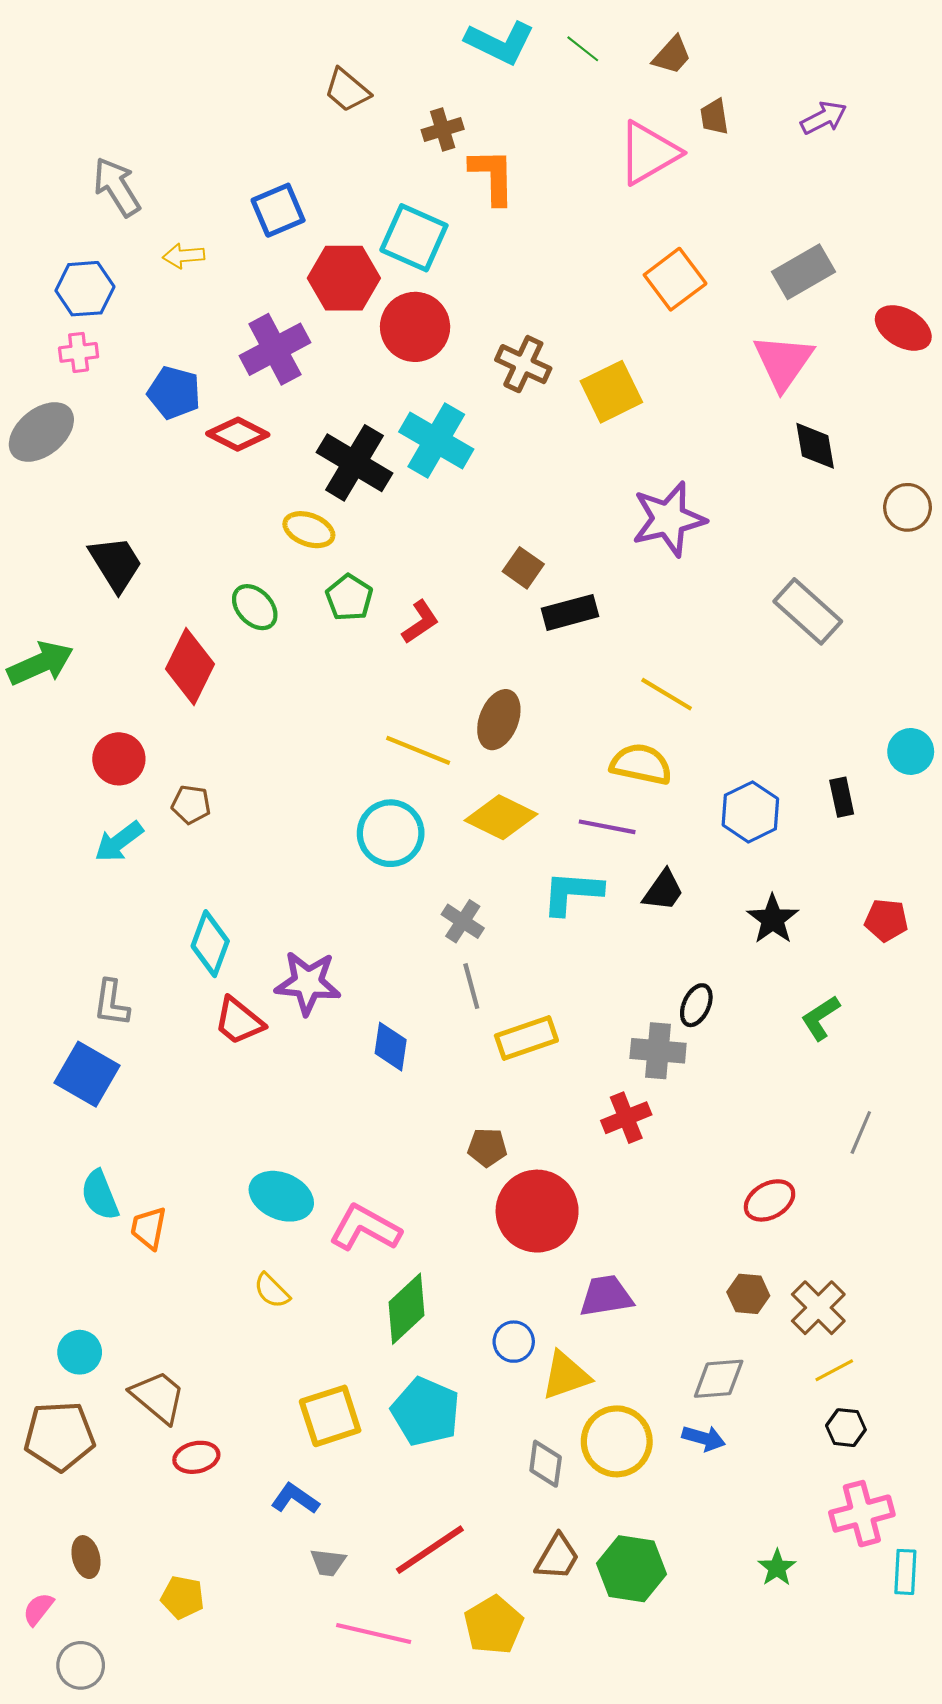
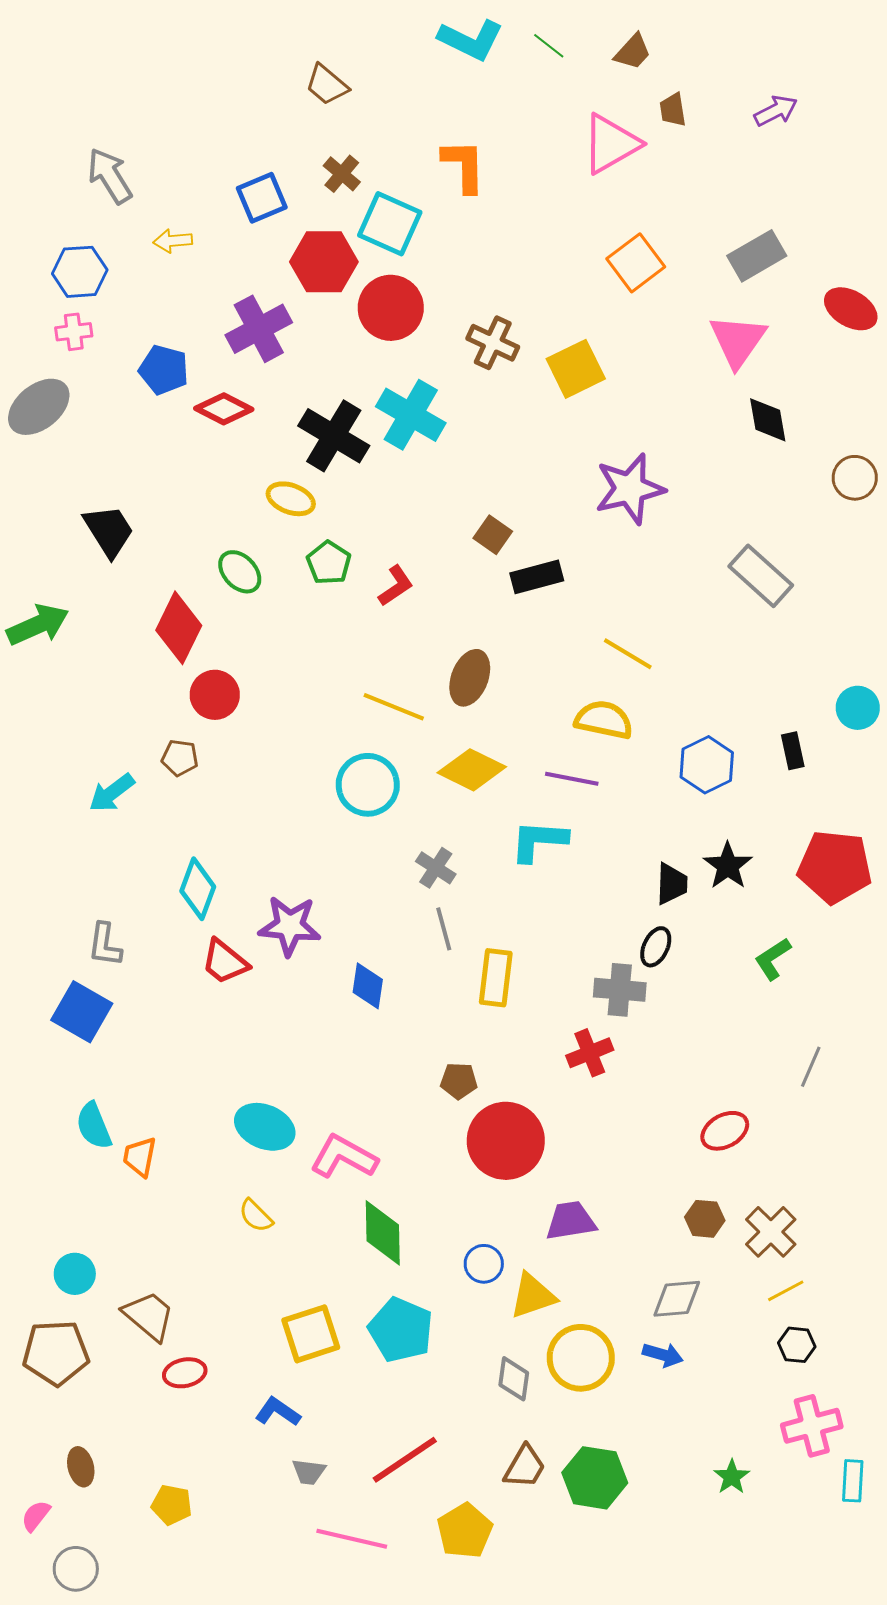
brown cross: (443, 129) -> (342, 174), moved, turned -33
red circle: (119, 759) -> (215, 695), moved
black trapezoid: (663, 891) -> (672, 884), moved, turned -33
red pentagon: (886, 920) -> (835, 867), size x1.8
yellow rectangle: (526, 1038) -> (496, 978), turned -64
green diamond: (407, 1309) -> (383, 1233), turned -48

